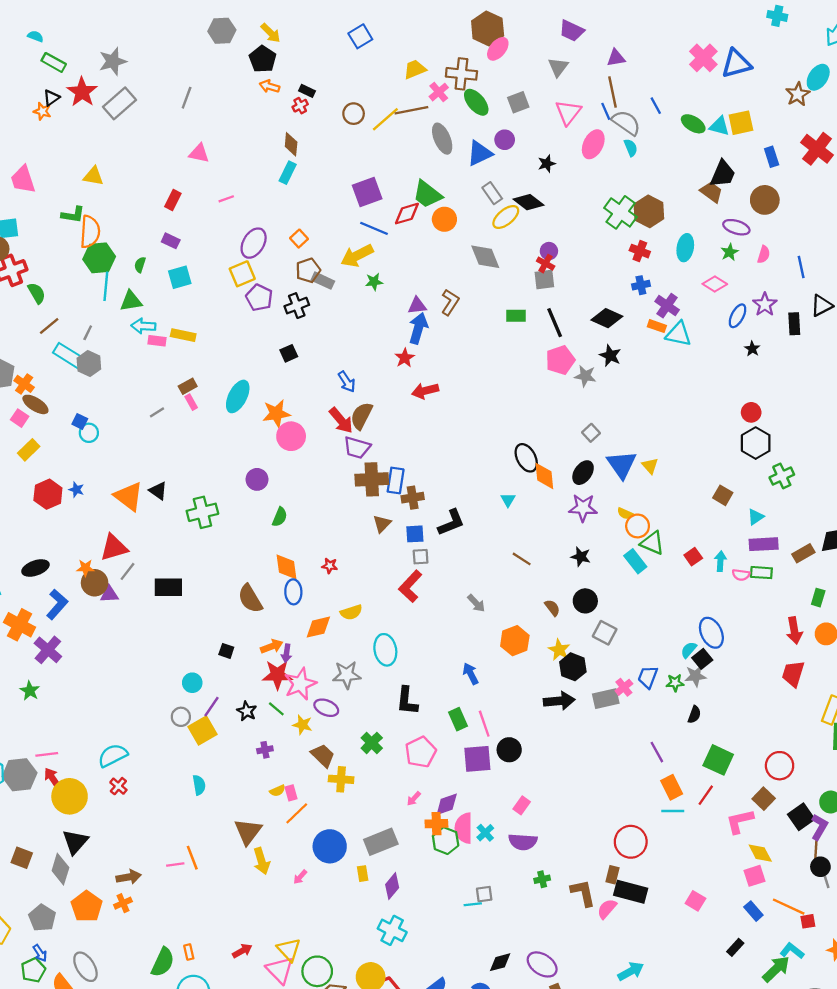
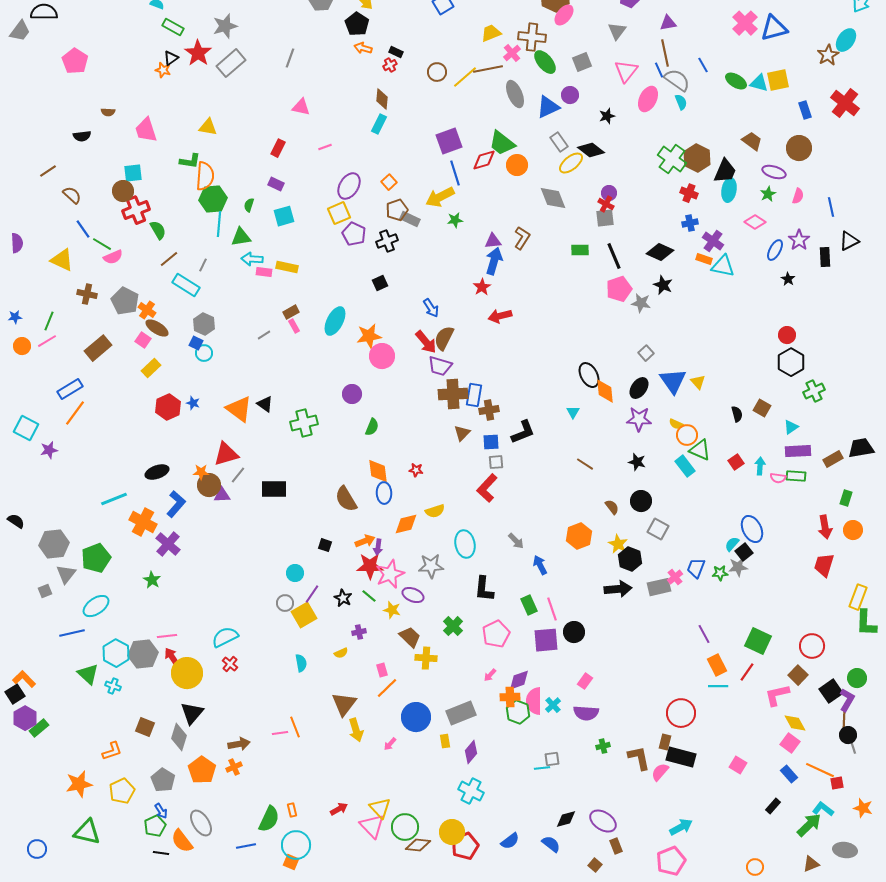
black trapezoid: (723, 174) -> (725, 171), moved
blue line: (374, 228) -> (455, 173), turned 50
gray hexagon: (89, 364) -> (204, 324), moved
gray arrow: (476, 603) -> (516, 541), moved
black semicircle: (694, 715) -> (737, 414), moved, turned -35
yellow semicircle: (277, 791) -> (341, 653), moved
pink square: (755, 876) -> (790, 743), turned -36

